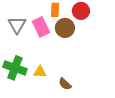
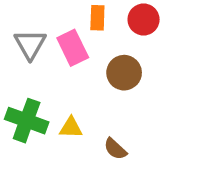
brown circle: (65, 28) -> (124, 73), moved

